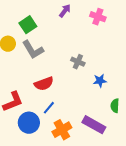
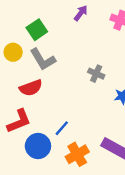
red semicircle: (44, 84) -> (31, 88), moved

